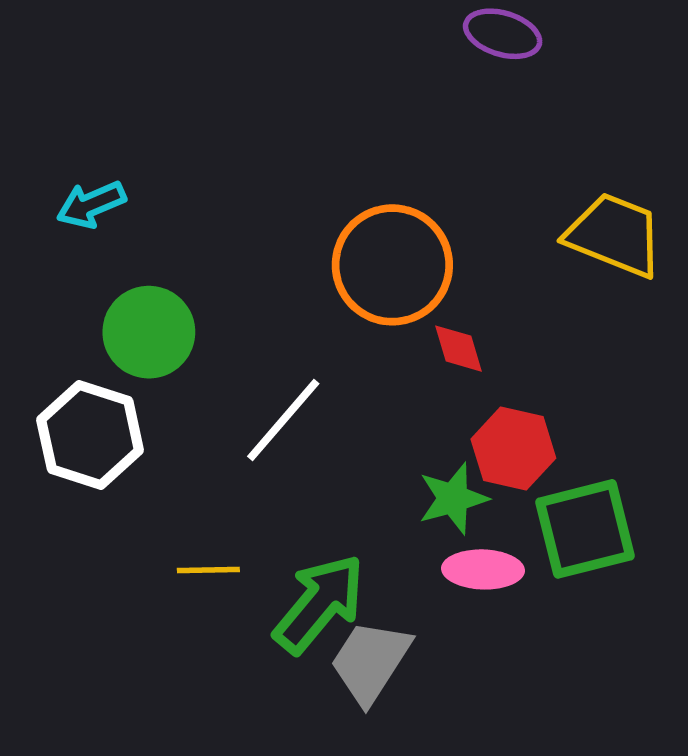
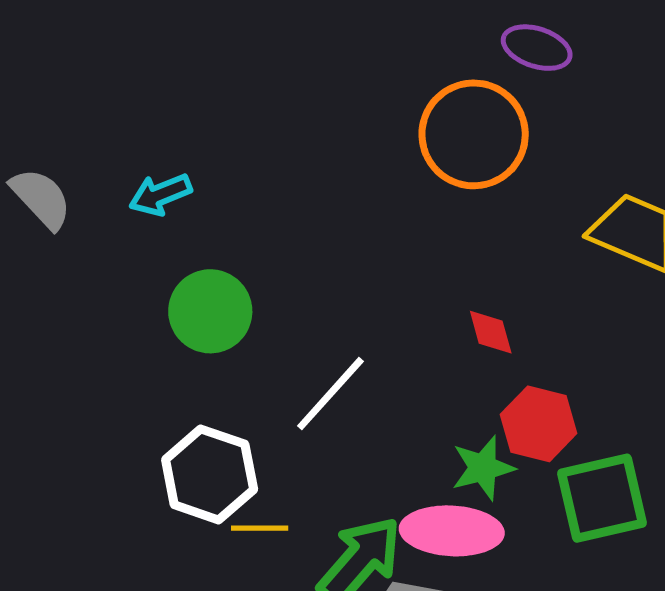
orange circle: (392, 265) -> (474, 134), moved
white hexagon: (90, 435) -> (210, 474), moved
pink ellipse: (483, 569) -> (452, 531), moved, size x1.4

